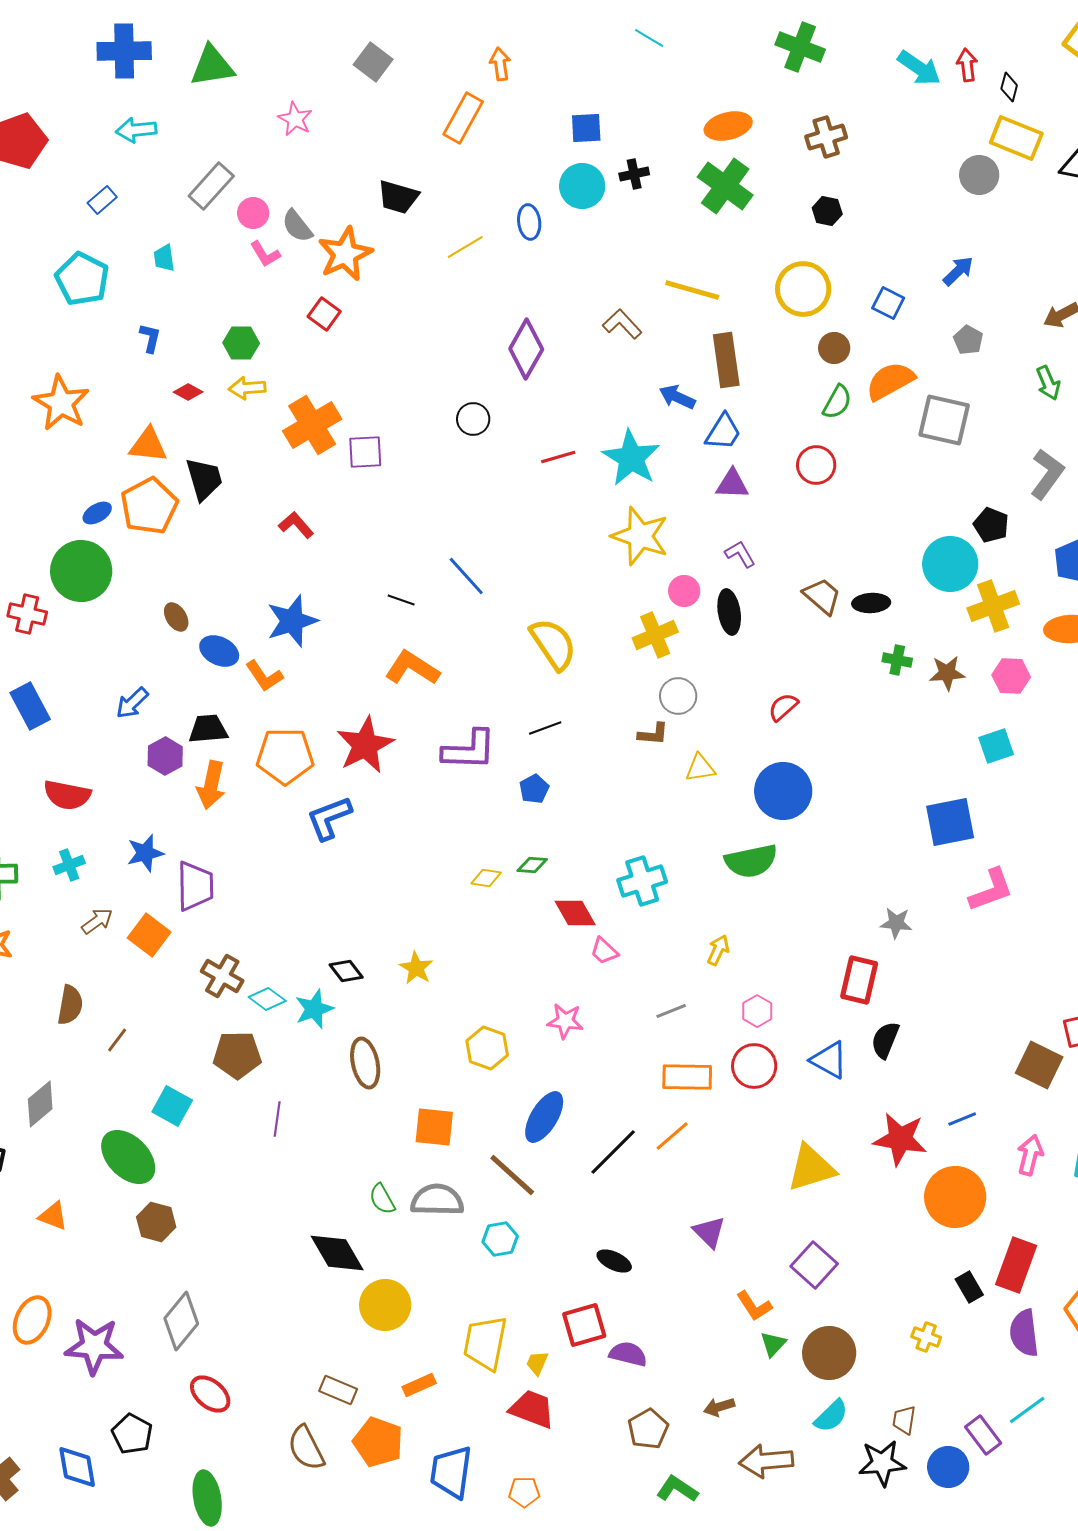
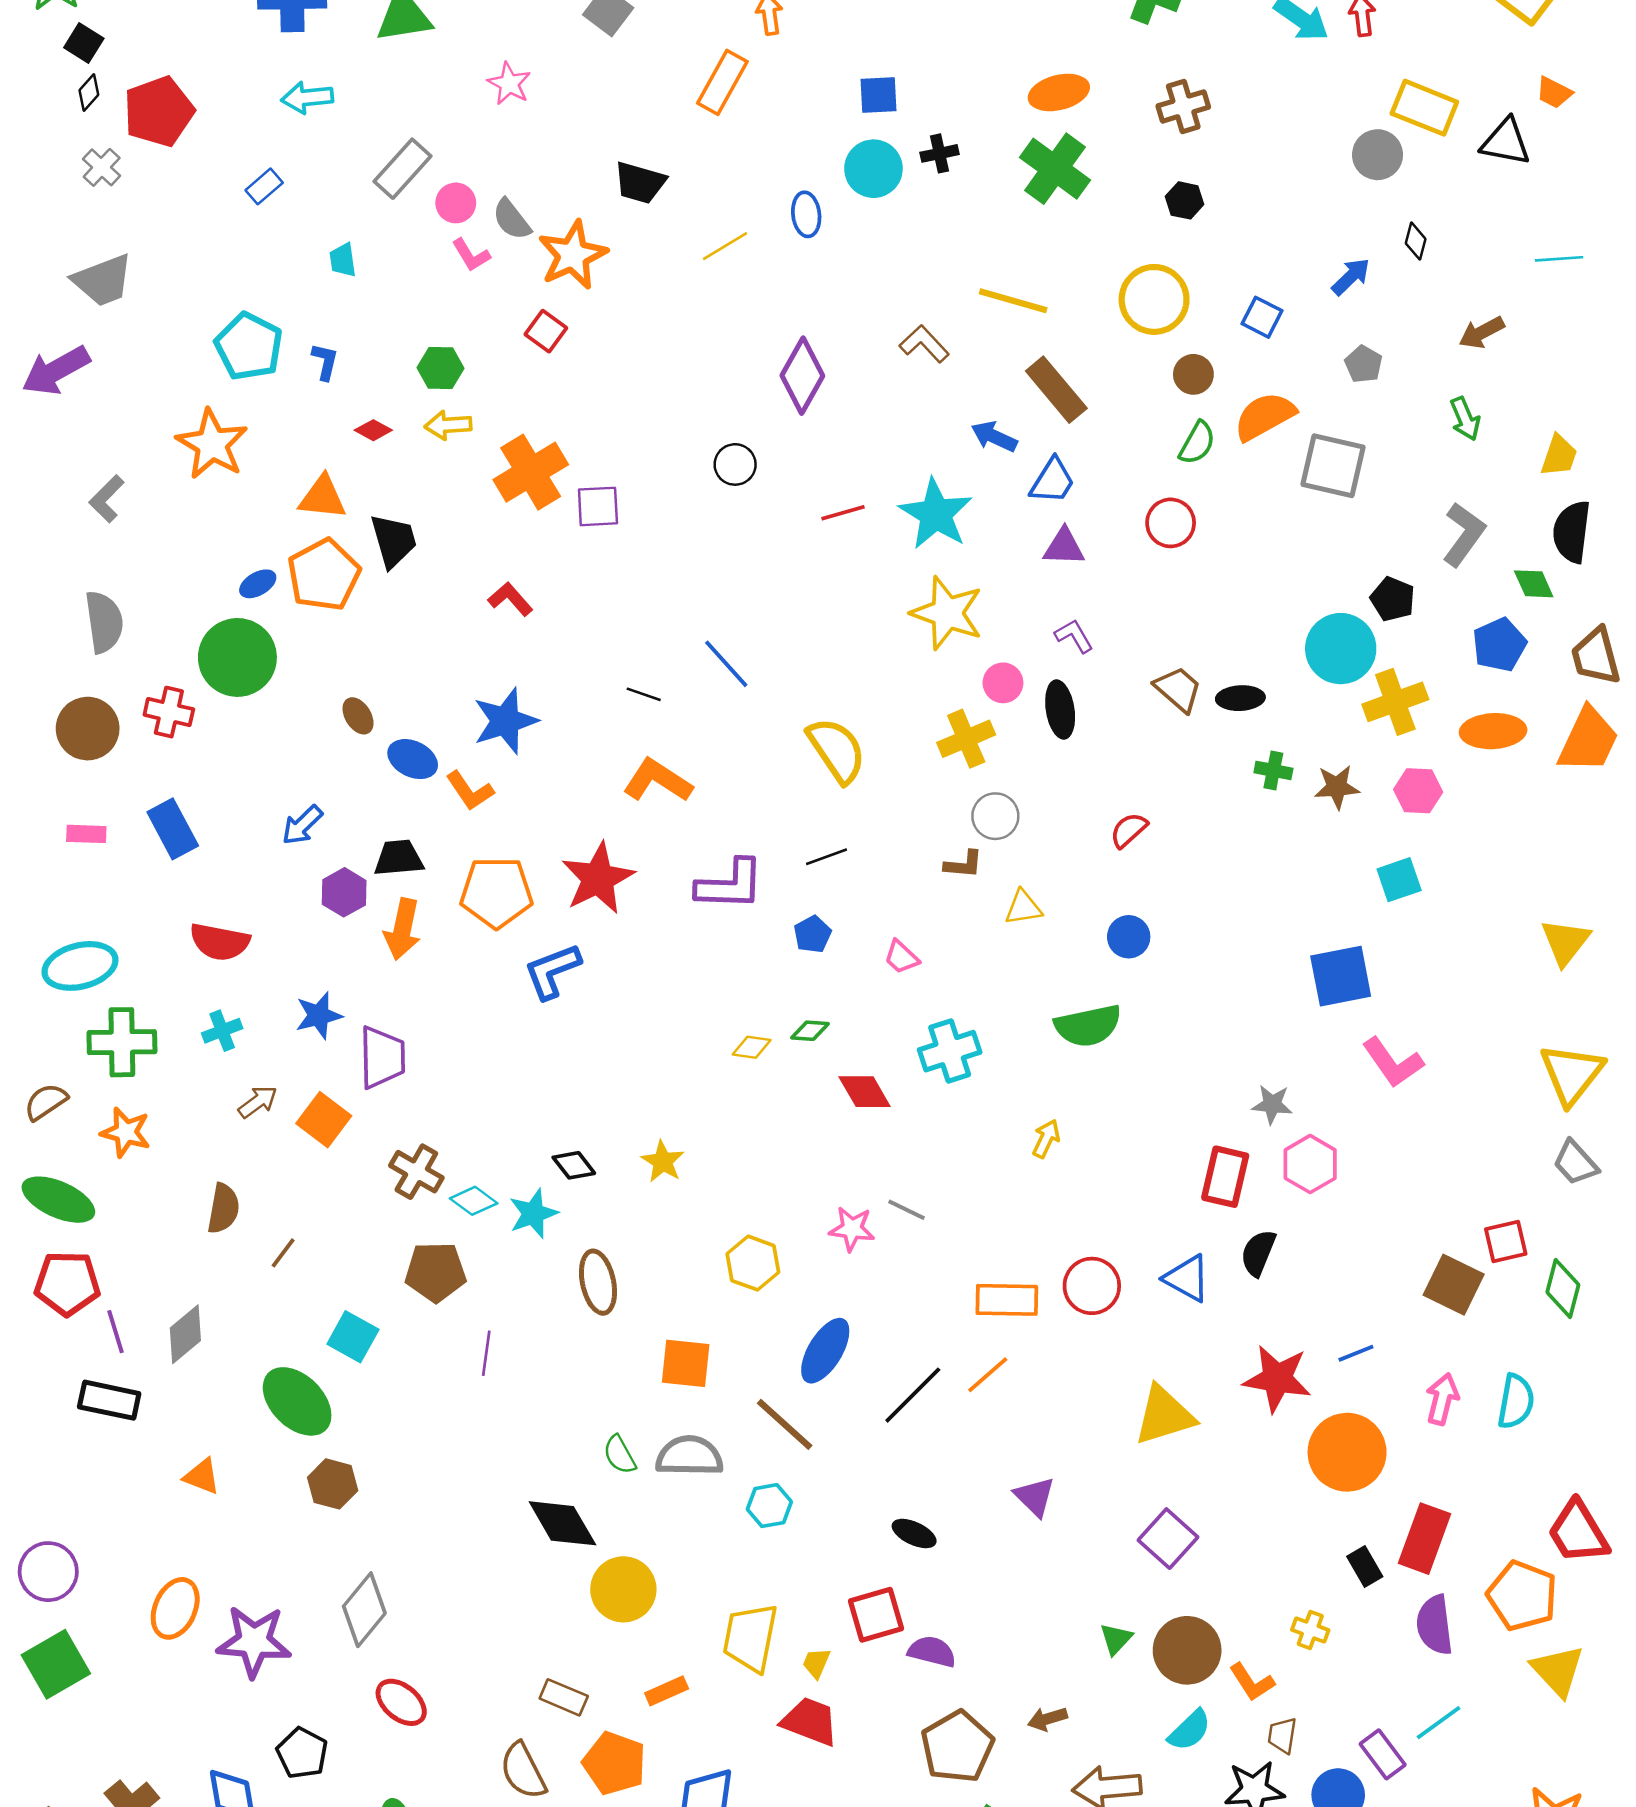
black diamond: (1009, 87) -> (1416, 241), moved
cyan pentagon: (82, 279) -> (249, 346), moved
brown rectangle: (726, 360) -> (1056, 390), turned -32
blue circle: (783, 791) -> (1129, 937), size x0.6
pink L-shape: (991, 890) -> (1393, 1062), turned 75
pink trapezoid: (604, 951) -> (901, 957), moved
gray line: (671, 1011) -> (906, 1210), moved, turned 48
pink hexagon: (757, 1011) -> (1310, 1164), moved, size x1.4
orange L-shape: (754, 1306) -> (1252, 1682), moved
brown pentagon: (648, 1429) -> (957, 1747), size x1.4

